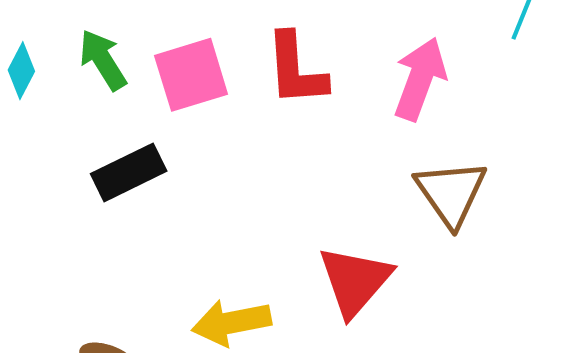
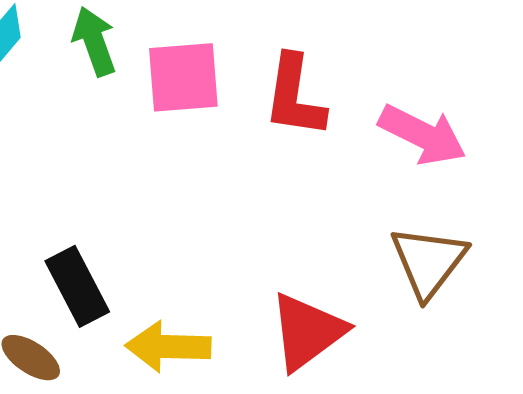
pink arrow: (420, 79) -> (422, 135), turned 84
black rectangle: (129, 172) -> (77, 286), moved, turned 76

